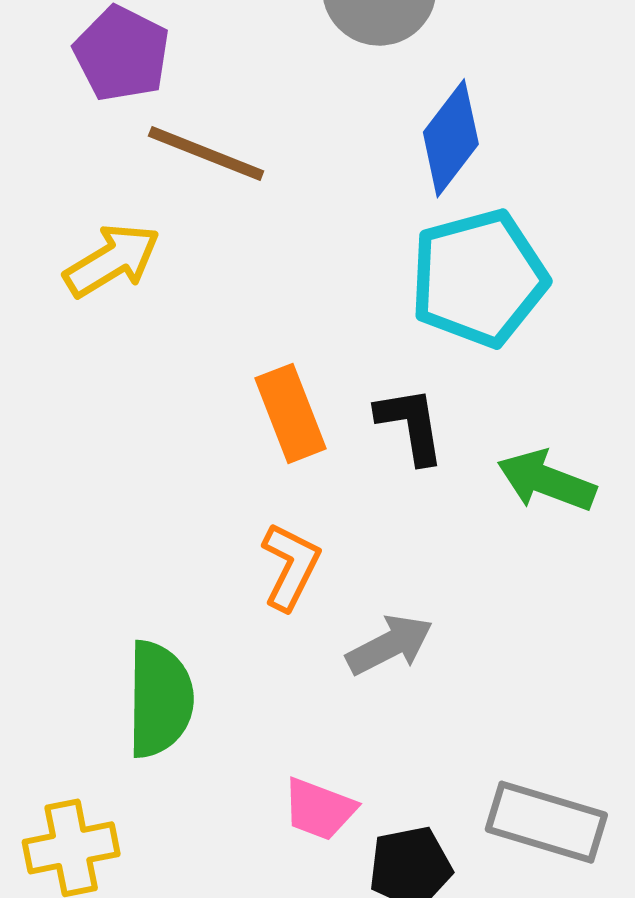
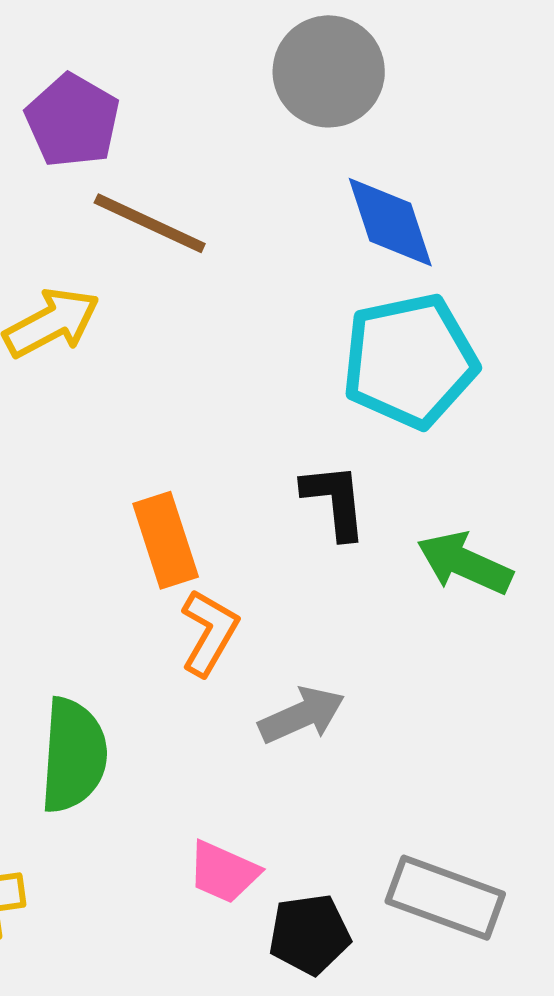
blue diamond: (451, 138) -> (390, 222), turned -59
orange rectangle: (290, 413) -> (166, 540), moved

